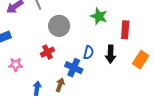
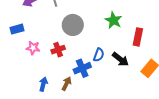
black arrow: (111, 54) -> (120, 59), turned -60
pink star: (16, 65) -> (33, 48), moved
blue cross: (74, 68) -> (82, 68), turned 36

